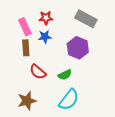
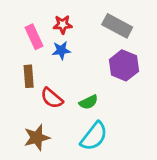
brown rectangle: (26, 48) -> (29, 76), moved
purple hexagon: (78, 48) -> (124, 65), moved

